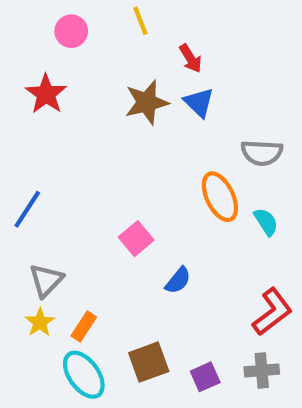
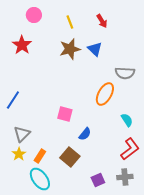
yellow line: (140, 21) -> (70, 22), moved
red arrow: (191, 58) -> (102, 21), moved
orange ellipse: (220, 197) -> (105, 94), turned 55
cyan semicircle: (266, 222) -> (127, 120), moved
pink square: (136, 239) -> (65, 114), turned -35
brown square: (149, 362) -> (70, 157), moved, turned -30

